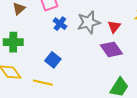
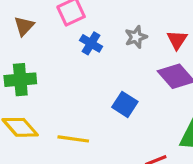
gray star: (89, 22) -> (136, 37), size x0.6
blue square: (53, 60) -> (125, 104), moved

